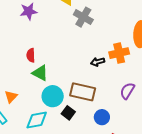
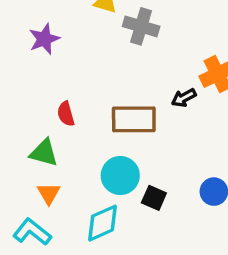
green triangle: (40, 73) -> (44, 153), moved
brown rectangle: (83, 92) -> (134, 119), moved

